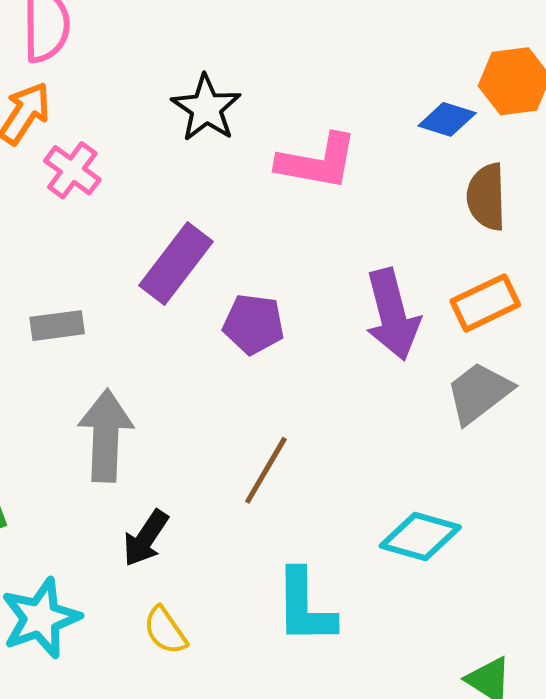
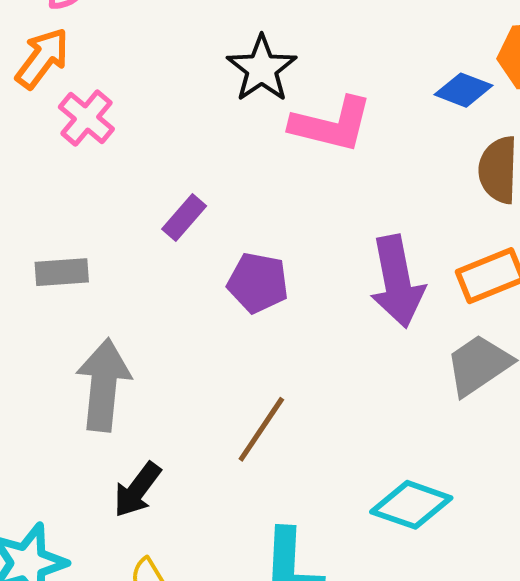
black star: (206, 108) -> (262, 69), moved
purple rectangle: (176, 264) -> (184, 217), size x0.6

